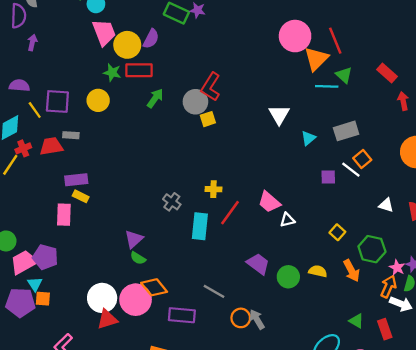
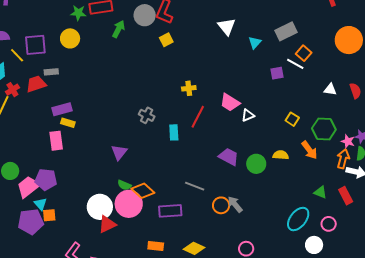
gray circle: (195, 102) -> (145, 15), moved
yellow cross: (213, 189) -> (189, 88), moved
cyan rectangle: (200, 226) -> (174, 132), size x0.7
green semicircle: (138, 258) -> (124, 185), moved

